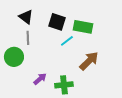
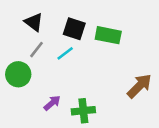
gray line: (28, 38) -> (36, 50), turned 40
cyan line: (67, 41) -> (65, 53), moved
brown arrow: (89, 61) -> (139, 86), moved

